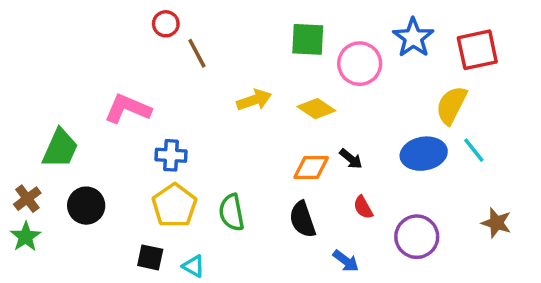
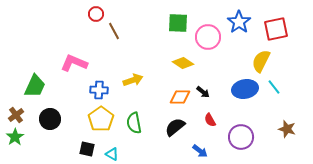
yellow arrow: (254, 100) -> (133, 80), moved
black semicircle: (303, 219) -> (175, 127), turned 70

